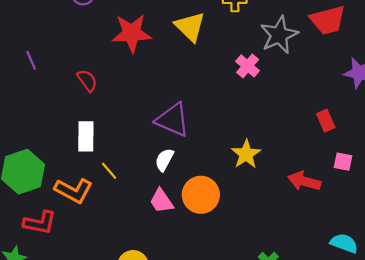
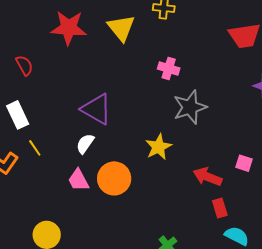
gray star: (279, 35) -> (190, 107), moved
pink cross: (248, 66) -> (169, 69), turned -30
red rectangle: (326, 121) -> (220, 208), moved
white rectangle: (86, 136) -> (18, 115), turned -32

